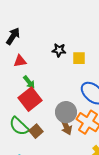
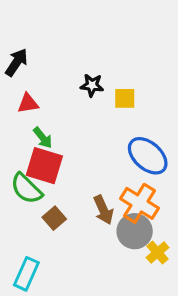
red square: (30, 99) -> (44, 166), turned -35
gray circle: (66, 112) -> (135, 231), moved
green semicircle: (19, 126) -> (26, 189), moved

